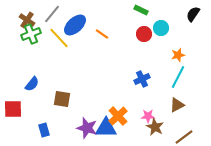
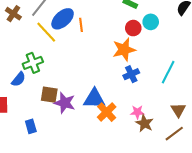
green cross: (31, 34) -> (33, 63), moved
orange line: (102, 34) -> (81, 25), moved, turned 48
orange star: (178, 55) -> (124, 50), moved, size x1.6
brown triangle: (177, 105) -> (178, 110), moved, turned -35
purple star: (87, 128) -> (65, 103), moved
blue triangle: (106, 128) -> (94, 99), moved

